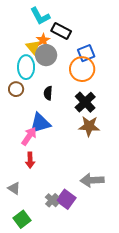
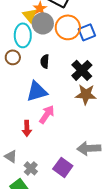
blue square: (86, 53) -> (87, 32), moved
orange circle: (82, 69) -> (68, 27), moved
pink arrow: (29, 136) -> (47, 114), moved
gray cross: (52, 200) -> (31, 168), moved

